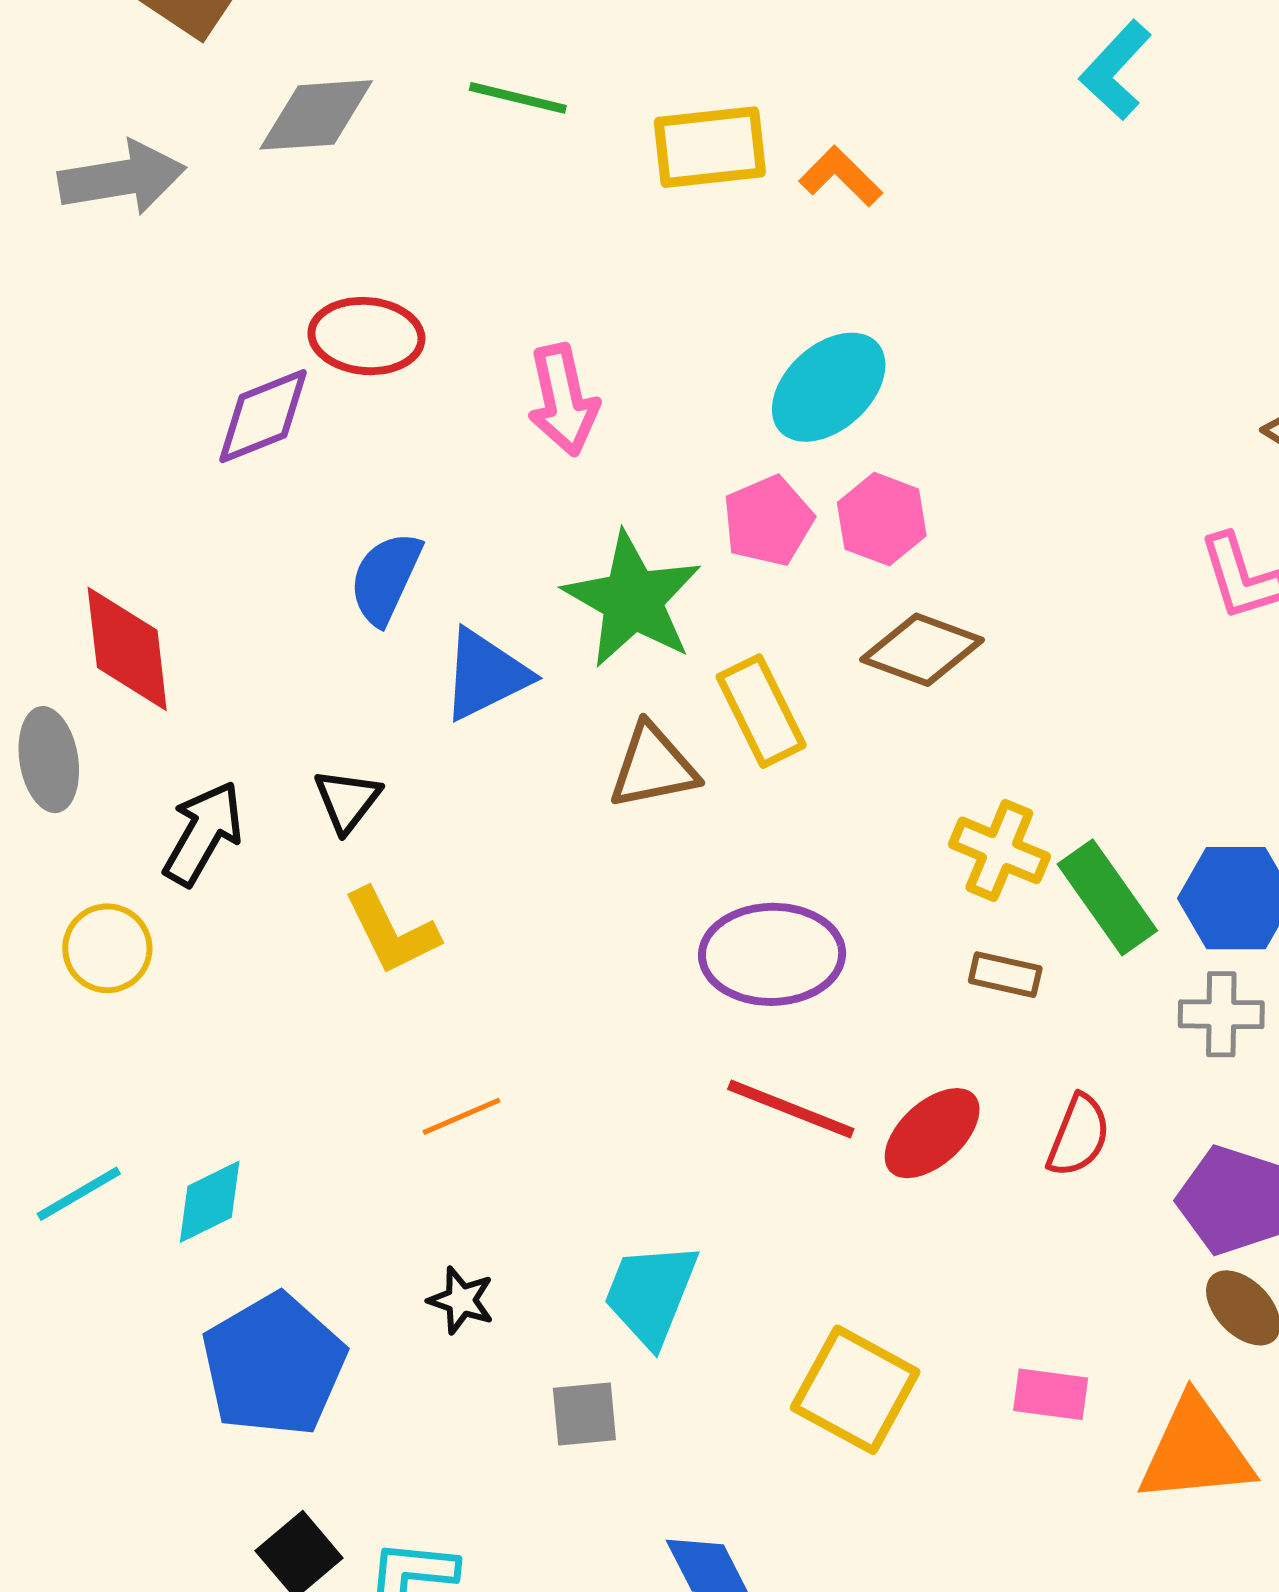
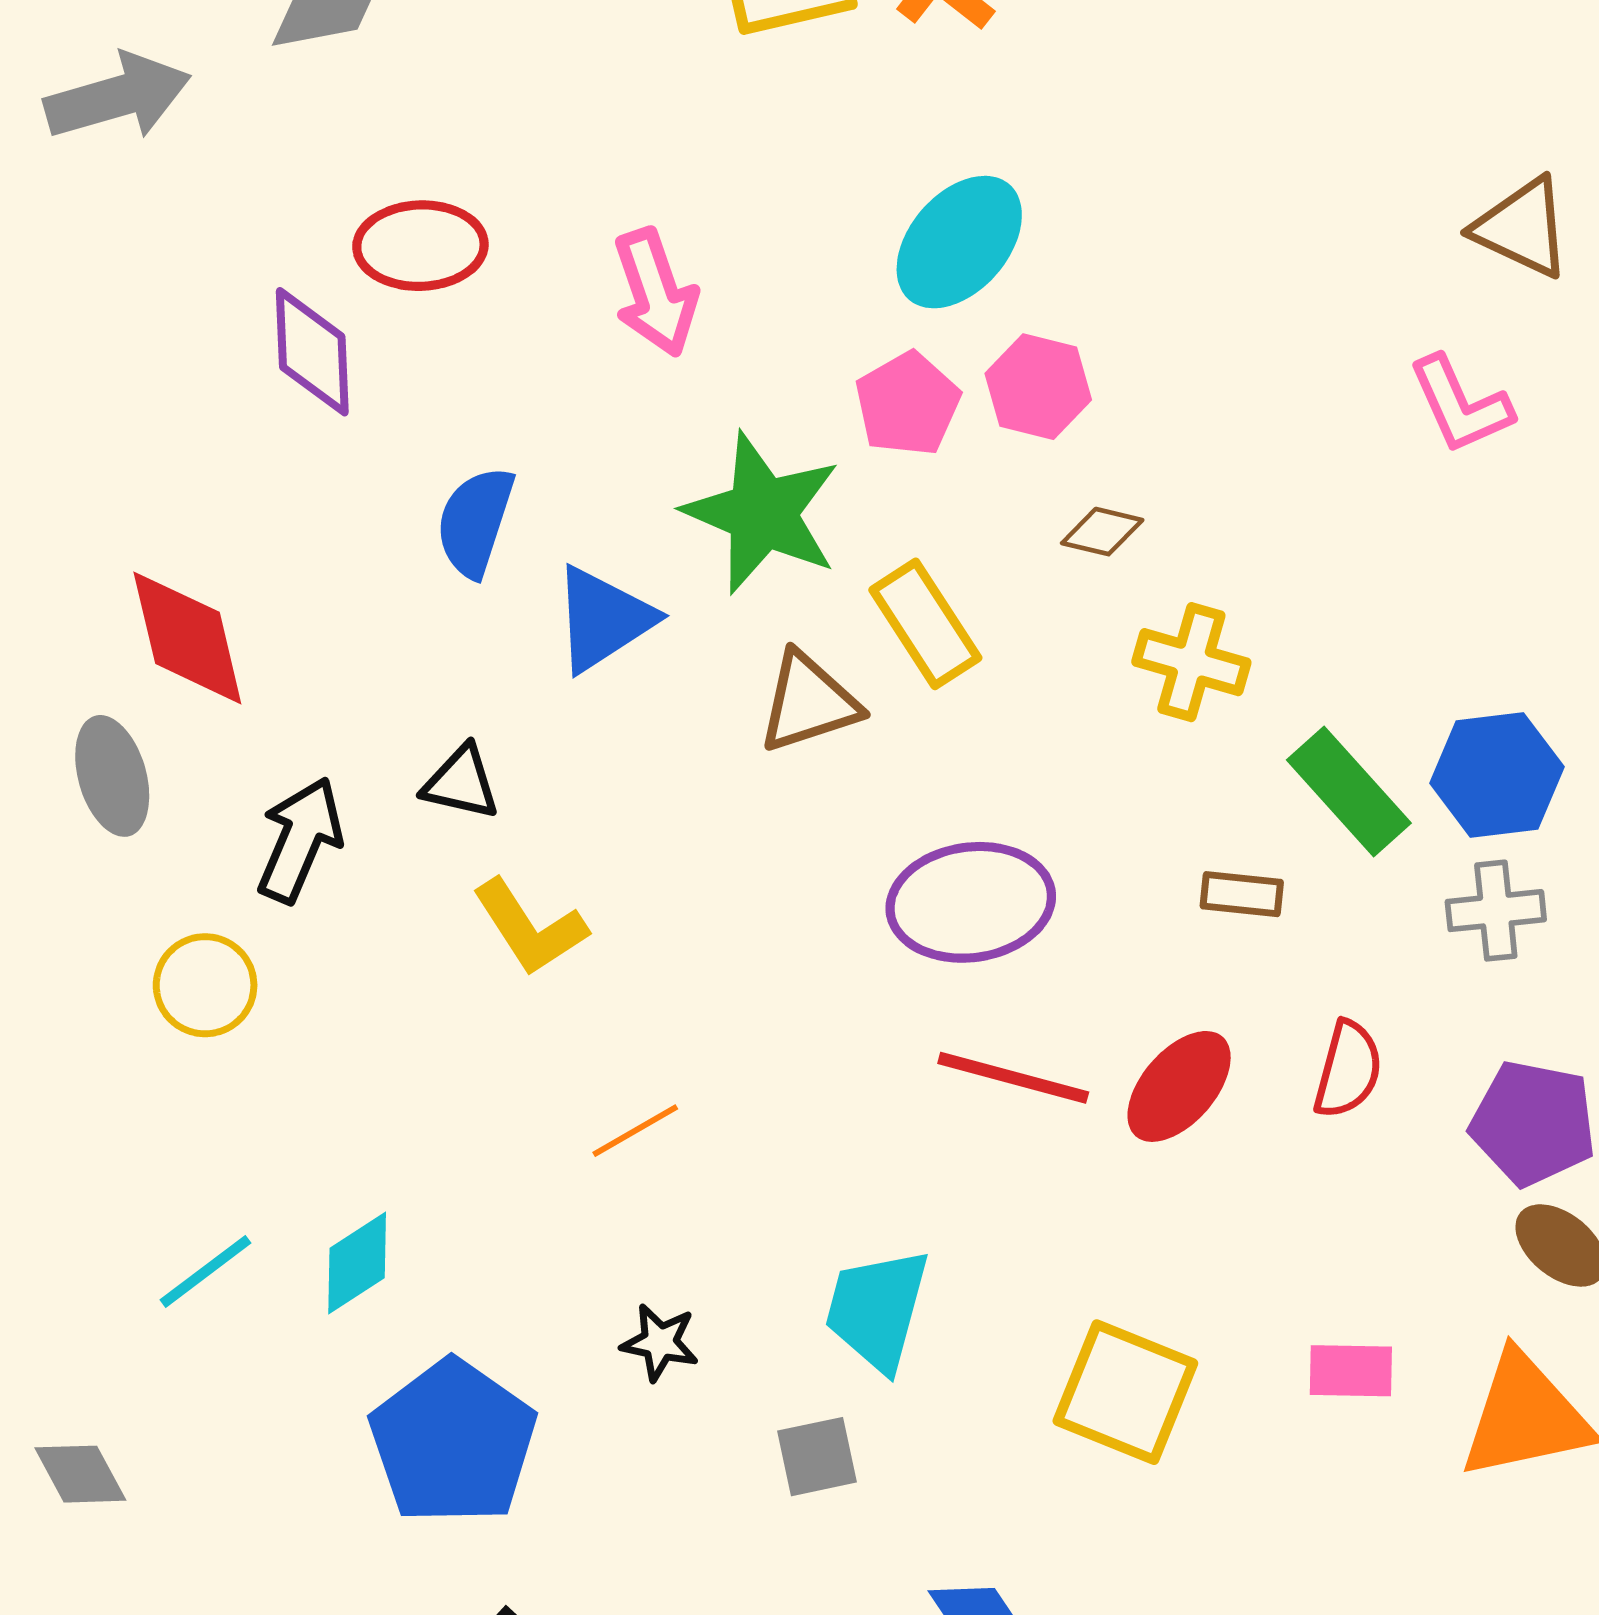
purple diamond: (263, 416) -> (312, 352), turned -64
brown diamond: (922, 650) -> (1102, 532), size x0.6
black triangle: (347, 800) -> (461, 783), turned -48
yellow cross: (999, 850) -> (1191, 662), moved

